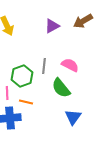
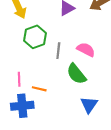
green hexagon: (22, 76) -> (35, 37), moved

